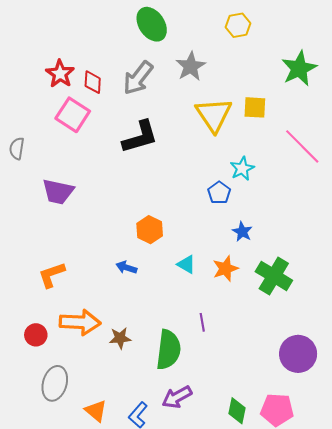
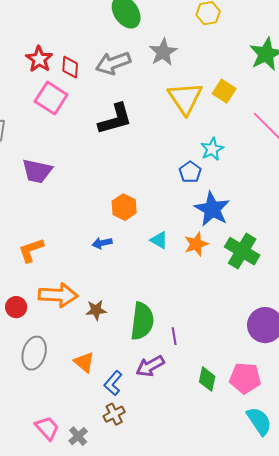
gray arrow: (138, 78) -> (113, 63), turned 32
yellow square: (255, 107) -> (224, 91), turned 30
blue star: (242, 232) -> (212, 209), size x1.8
blue arrow: (126, 268) -> (102, 243), turned -30
purple line: (202, 322) -> (174, 336), moved
orange triangle: (96, 411) -> (84, 362), moved

